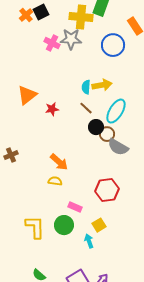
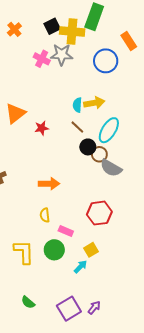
black square: (41, 12) -> (52, 26), moved
orange arrow: (59, 162) -> (49, 184), turned -42
yellow semicircle: (55, 181) -> (45, 215), moved, turned -104
cyan arrow: (89, 241) -> (81, 267), turned 64

